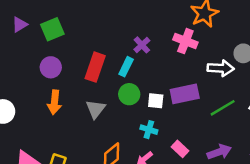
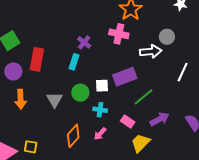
red rectangle: (95, 67) -> (37, 59), moved
green circle: (129, 94) -> (80, 93), moved
green line: (223, 108) -> (144, 97), moved

